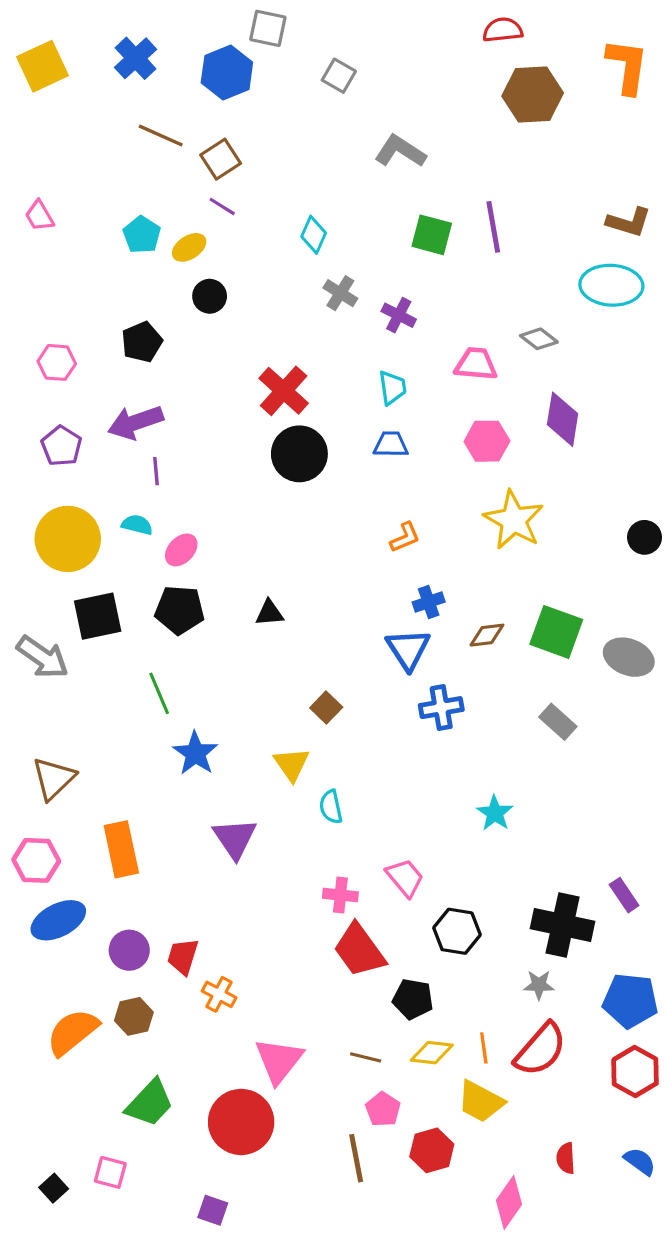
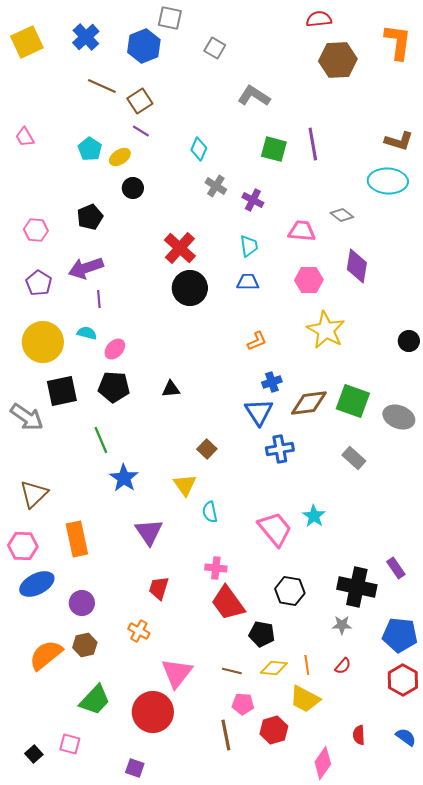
brown diamond: (487, 635) -> (309, 403), size x1.6
pink trapezoid: (405, 878) -> (275, 529), moved, size x1.4
red trapezoid: (183, 957) -> (159, 588), moved
red semicircle: (540, 1049) -> (343, 666), size x0.5
pink pentagon: (383, 1109) -> (243, 704), turned -30

